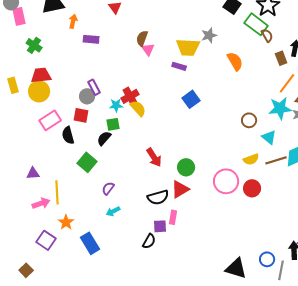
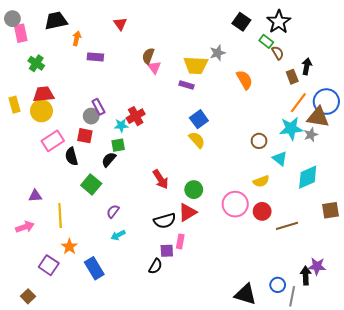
green rectangle: (256, 24) -> (266, 41), size x0.6
yellow semicircle: (138, 108) -> (197, 140), moved
brown line: (276, 160) -> (287, 226), moved
pink arrow: (41, 203) -> (25, 227), moved

